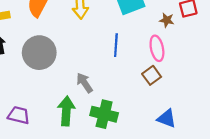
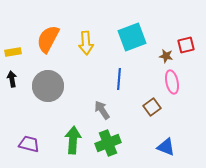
pink ellipse: (157, 48) -> (172, 82), moved
gray arrow: (85, 83) -> (102, 110), moved
green cross: (104, 114) -> (108, 143), turned -35

